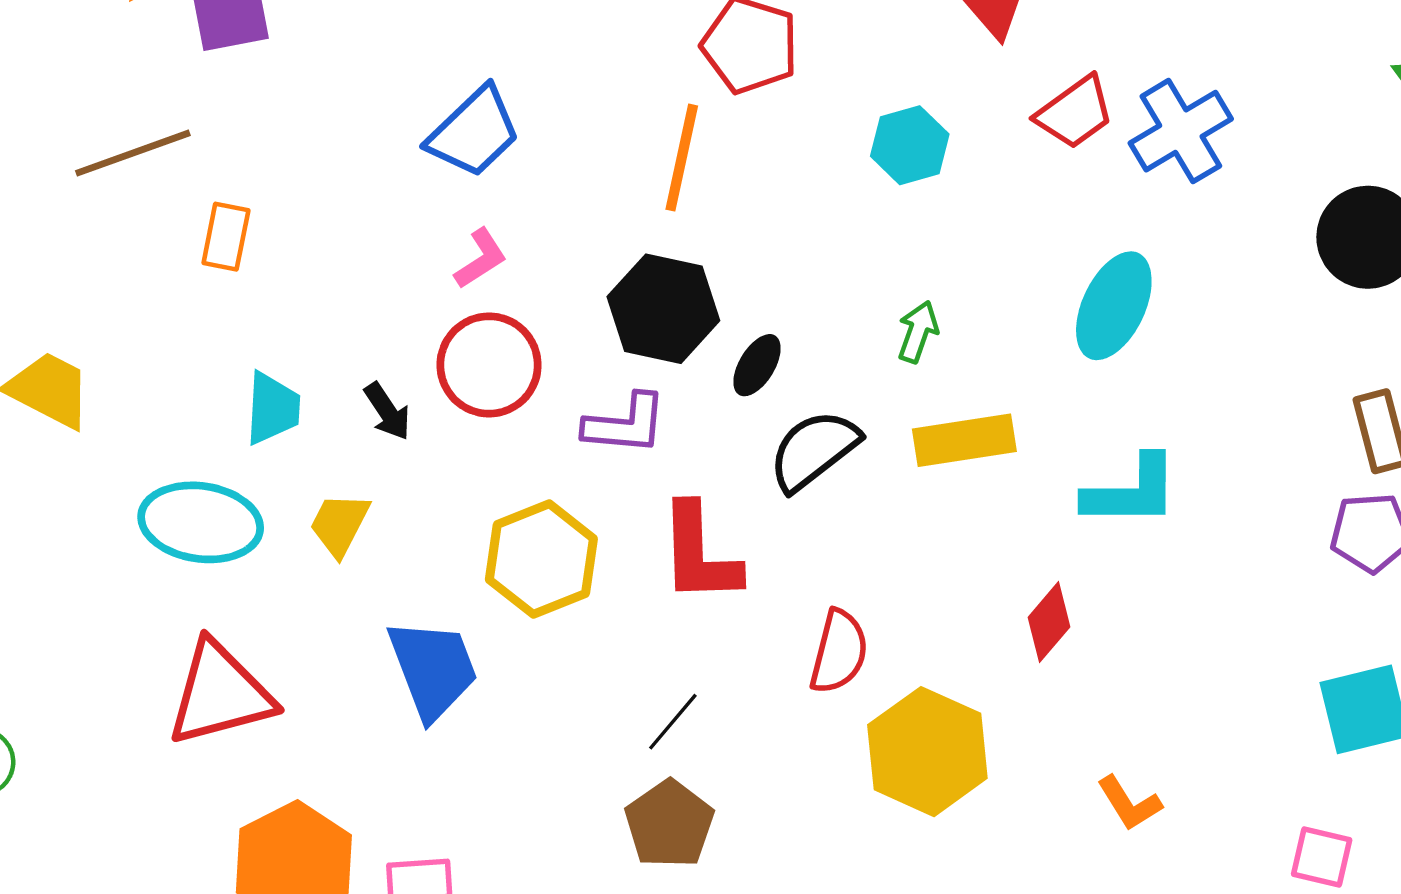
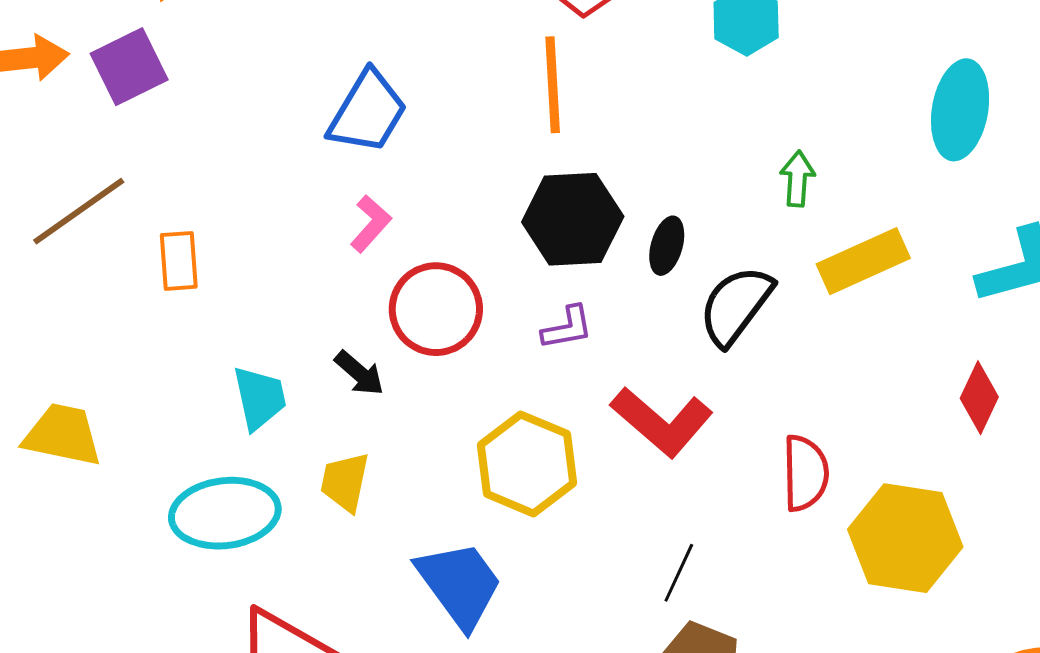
pink L-shape: (481, 259) -> (371, 224), moved
purple L-shape: (625, 424) -> (567, 328), size x0.7
red L-shape: (699, 554) -> (662, 422), turned -32

